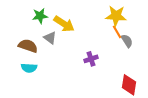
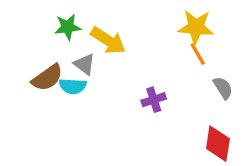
gray semicircle: (127, 41) -> (223, 88), moved
brown semicircle: (28, 46) -> (47, 78), turned 126
cyan semicircle: (29, 68) -> (73, 86), moved

